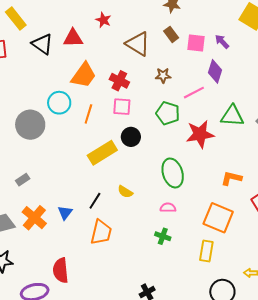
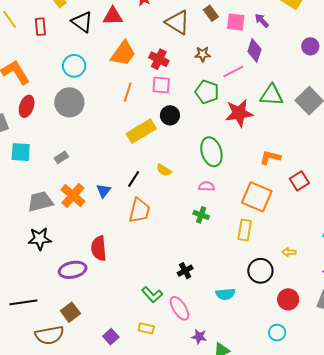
cyan circle: (59, 103) -> (74, 66), moved

